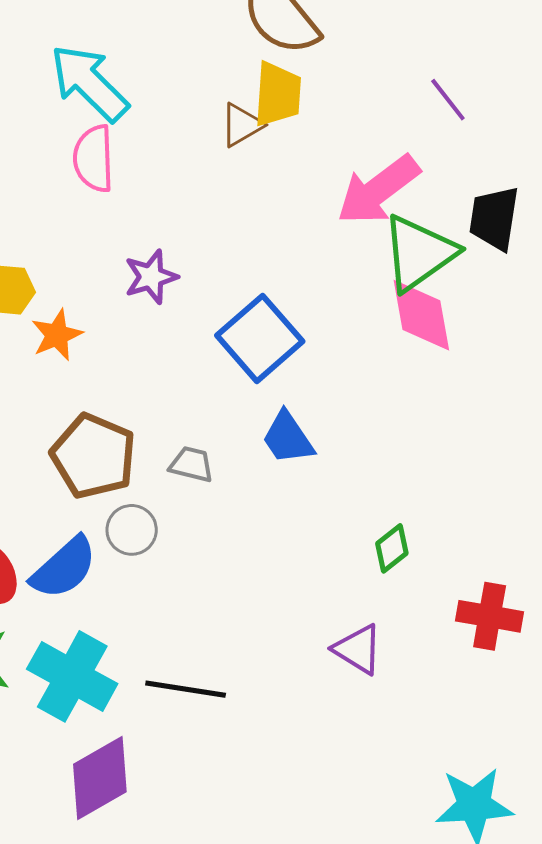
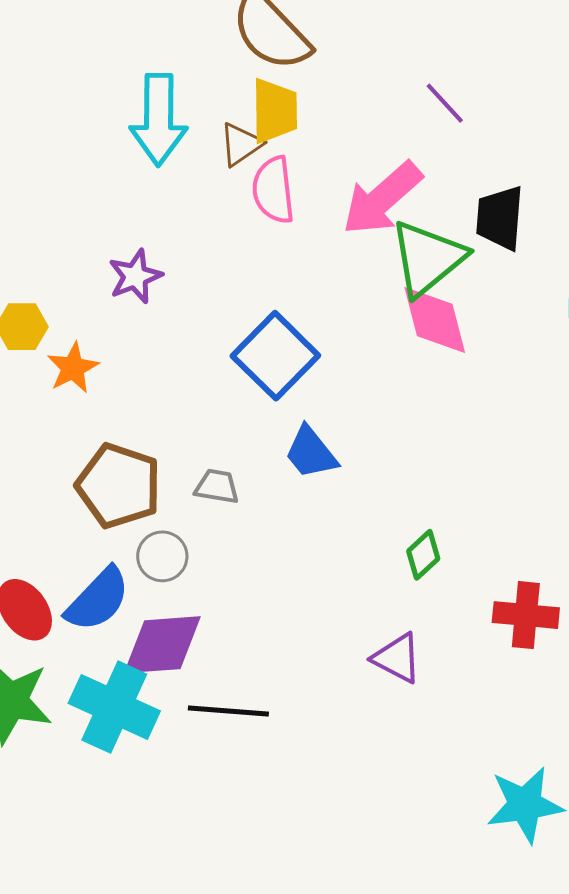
cyan arrow: (89, 83) -> (159, 120), moved, turned -130
pink semicircle: (94, 159) -> (273, 190), moved
purple star: (151, 277) -> (135, 276), moved
purple diamond: (100, 778) -> (162, 645), moved, turned 30

